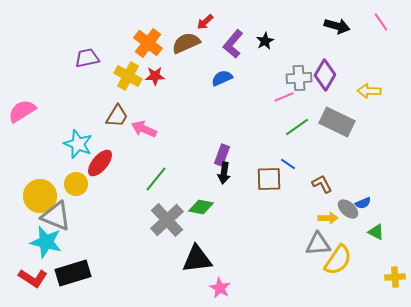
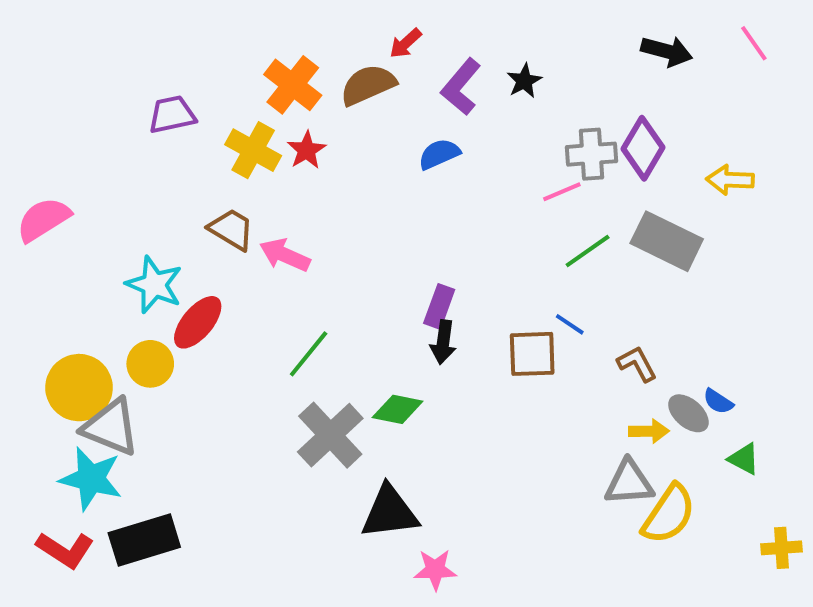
red star: (155, 76) -> (307, 150), turned -30
brown trapezoid: (117, 116) -> (231, 229), turned -90
blue semicircle: (363, 203) -> (718, 401), turned 56
pink star: (220, 288) -> (435, 570), turned -30

